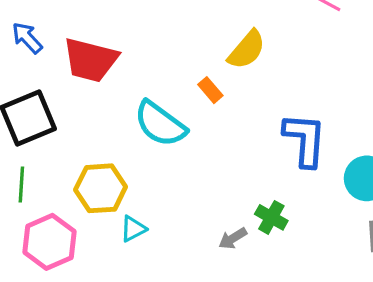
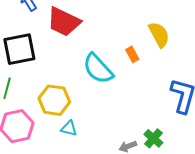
yellow semicircle: (247, 50) -> (159, 35), turned -80
cyan triangle: (133, 229) -> (69, 128), turned 30

